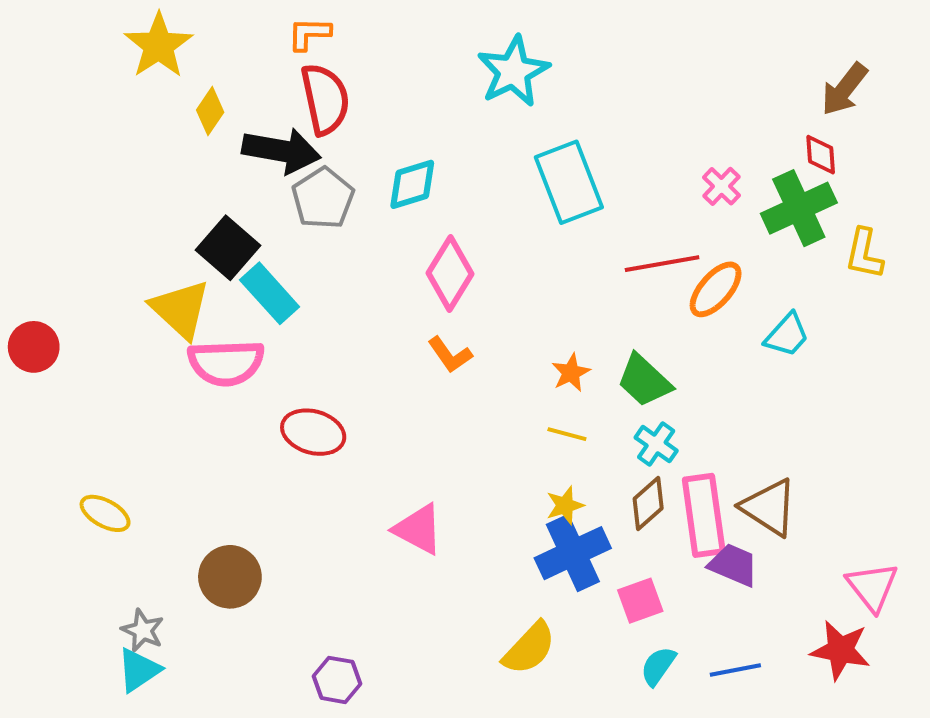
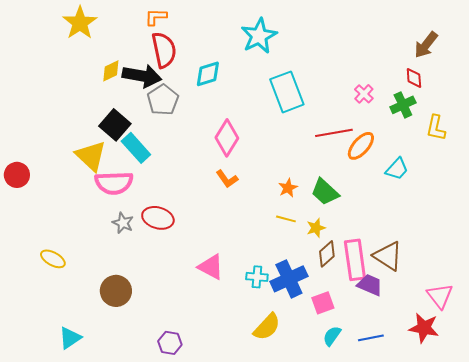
yellow diamond: (210, 111) -> (111, 71), moved, turned 30
cyan diamond: (412, 184) -> (208, 74), moved
green cross: (799, 208) -> (403, 105), size x0.7
cyan cross: (656, 444) -> (257, 277), moved, turned -30
yellow star: (565, 505) -> (316, 228), moved
gray star: (143, 630) -> (123, 223), moved

